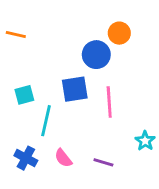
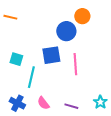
cyan square: (24, 95) -> (16, 59), turned 32
cyan star: (145, 141) -> (100, 102), moved

